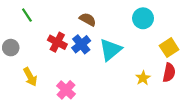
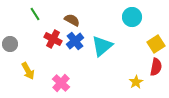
green line: (27, 15) -> (35, 14), moved
brown semicircle: (88, 19) -> (72, 20), moved
yellow star: (143, 78) -> (136, 82), moved

